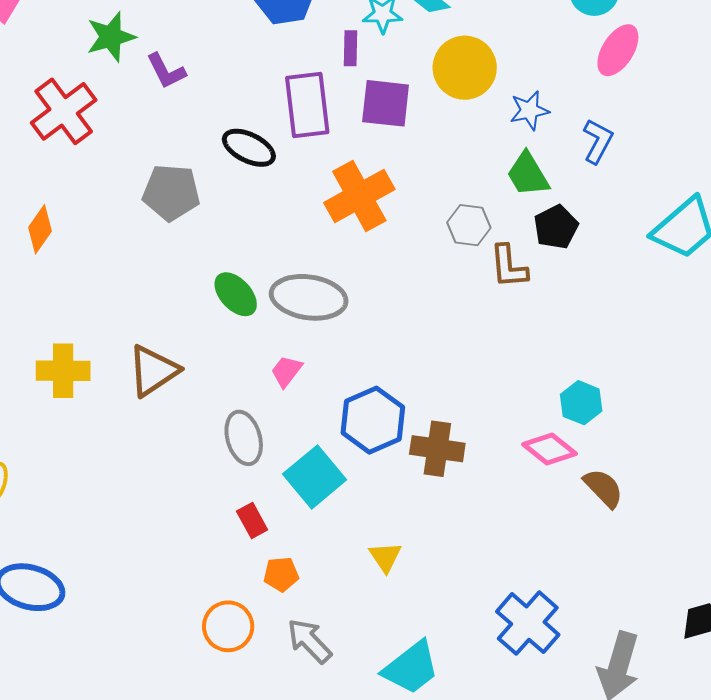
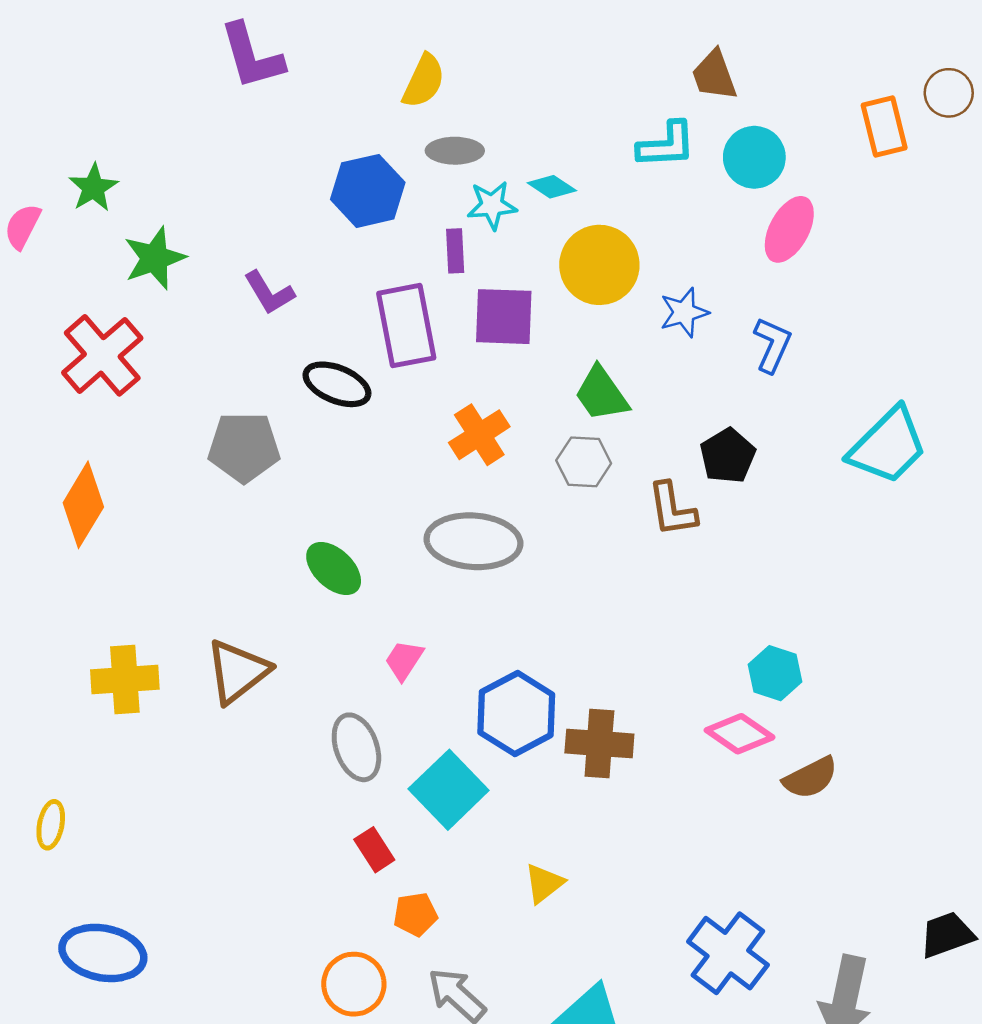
purple L-shape: (166, 71) -> (269, 293), moved
green trapezoid: (528, 174) -> (601, 394), moved
orange cross: (359, 196) -> (479, 435), size x0.7
gray hexagon: (469, 225) -> (584, 462), moved
orange diamond: (40, 229) -> (83, 505), size x1.4
gray ellipse: (309, 297) -> (473, 541), moved
brown semicircle: (603, 488) -> (810, 778), turned 111
yellow triangle: (385, 557) -> (544, 883), turned 30

